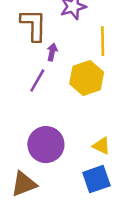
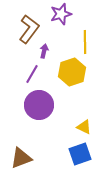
brown L-shape: (34, 25) -> (29, 29), turned 36
purple circle: (46, 145) -> (39, 105), moved

